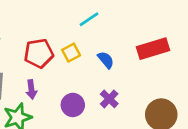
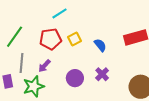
cyan line: (89, 19) -> (60, 13), moved
purple arrow: (31, 89) -> (44, 66), turned 48

